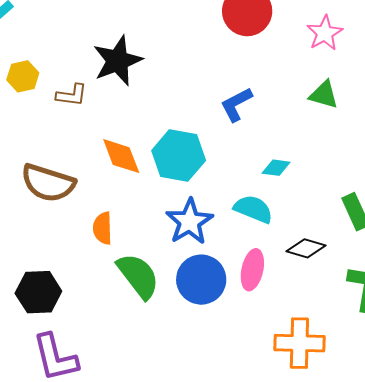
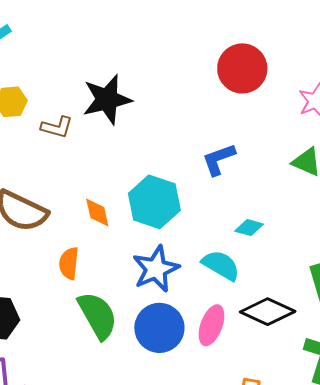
orange diamond: (121, 156) -> (97, 212), moved, size x0.7
black diamond: (306, 248) -> (268, 312), size x1.4

